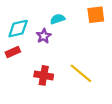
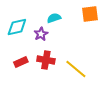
red rectangle: (13, 52) -> (21, 62), moved
red cross: (44, 75) -> (46, 60), moved

